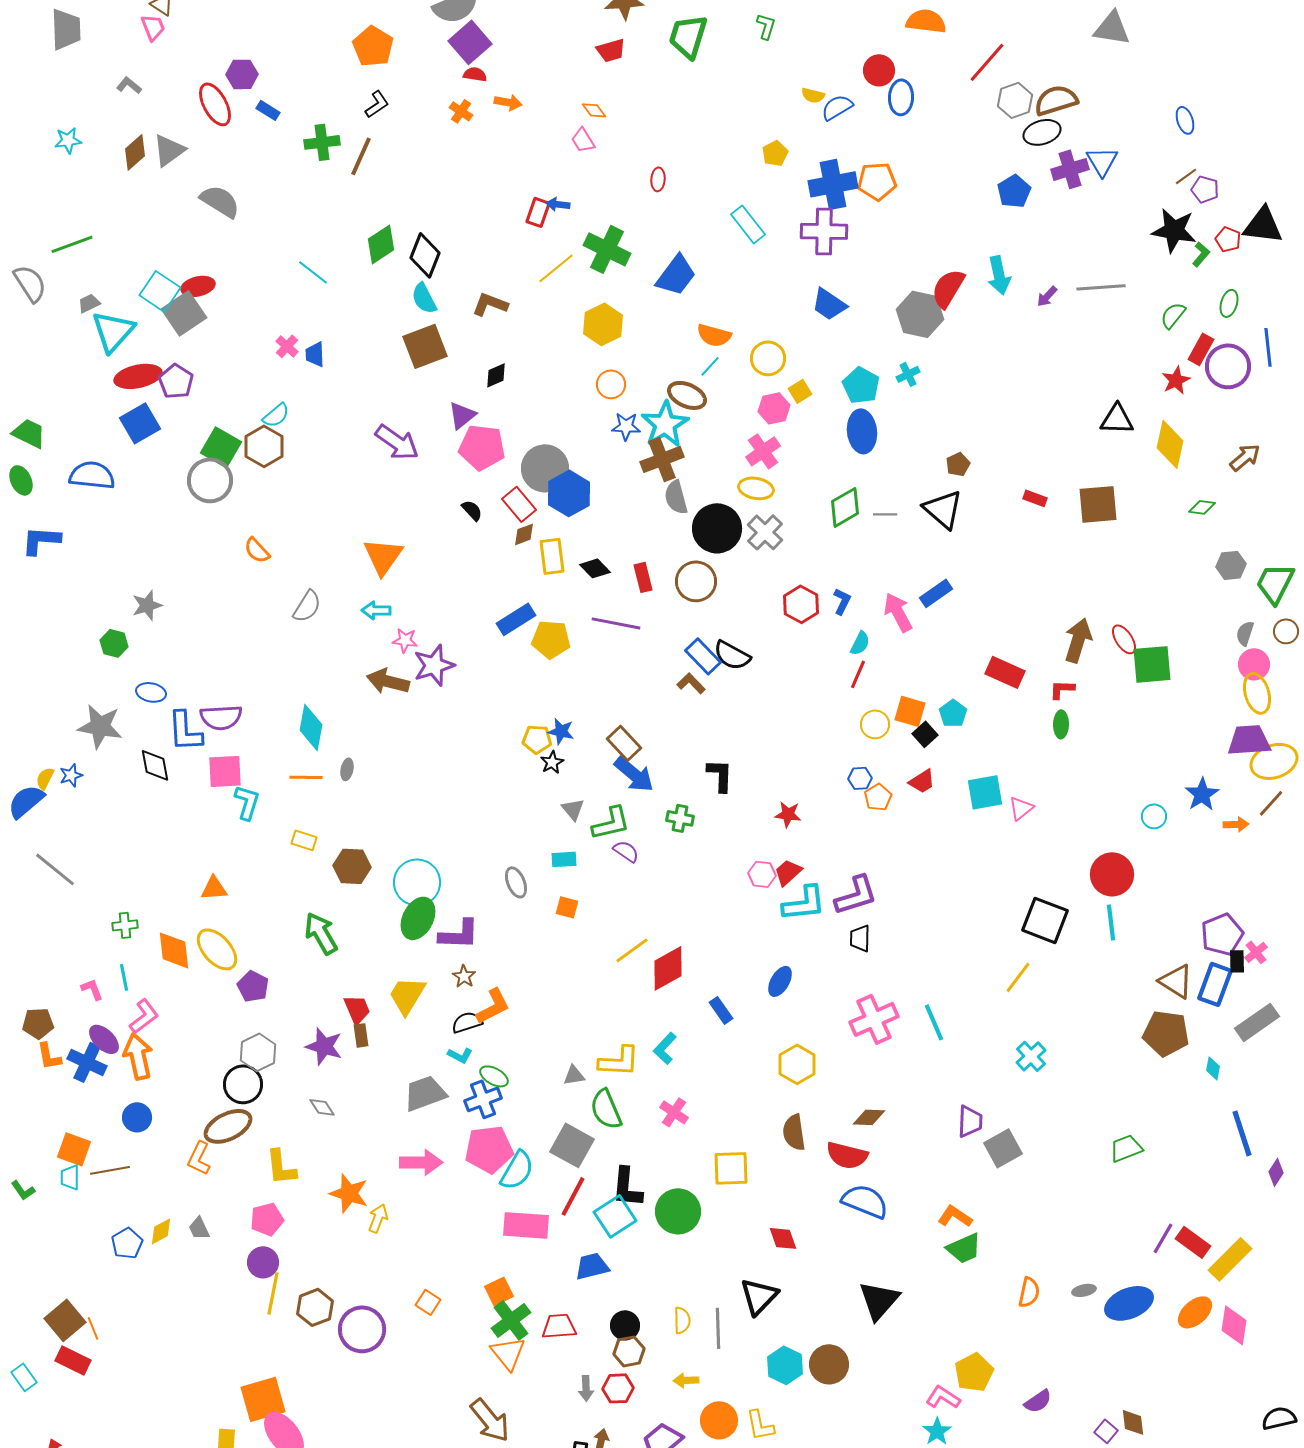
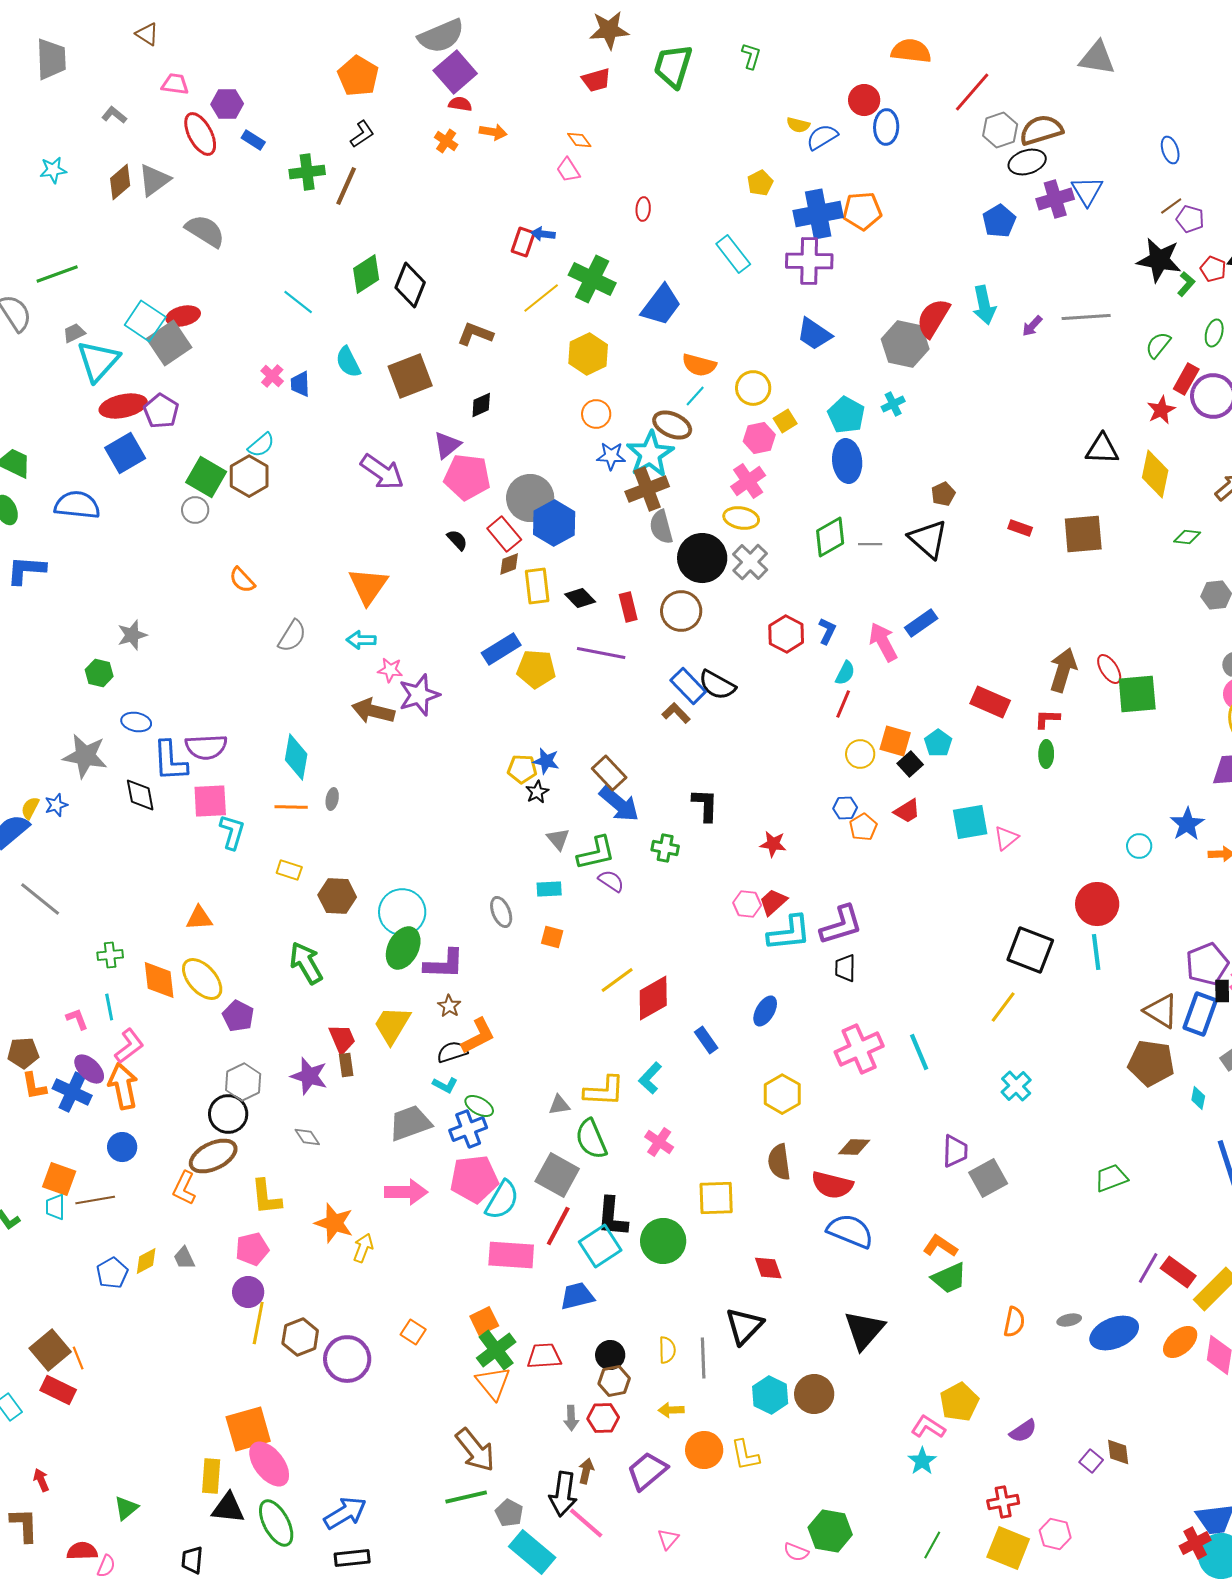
pink trapezoid: (153, 27) -> (175, 84), moved, turned -60
cyan semicircle: (424, 298) -> (348, 362), moved
gray circle: (210, 480) -> (195, 510), size x0.6

